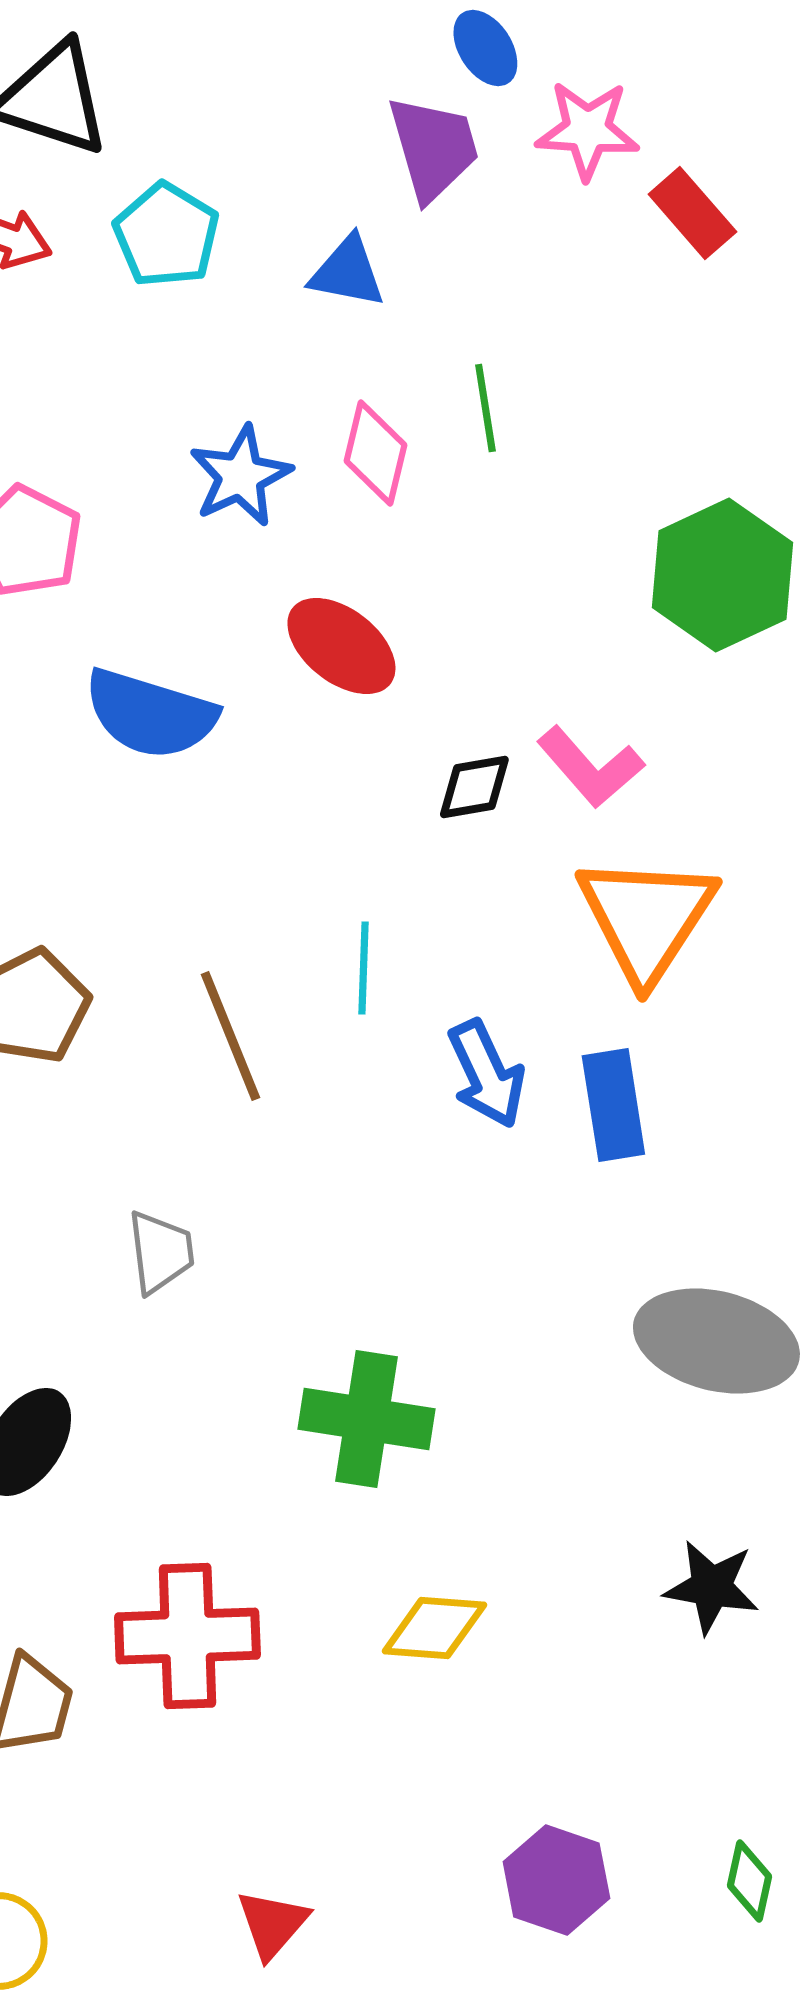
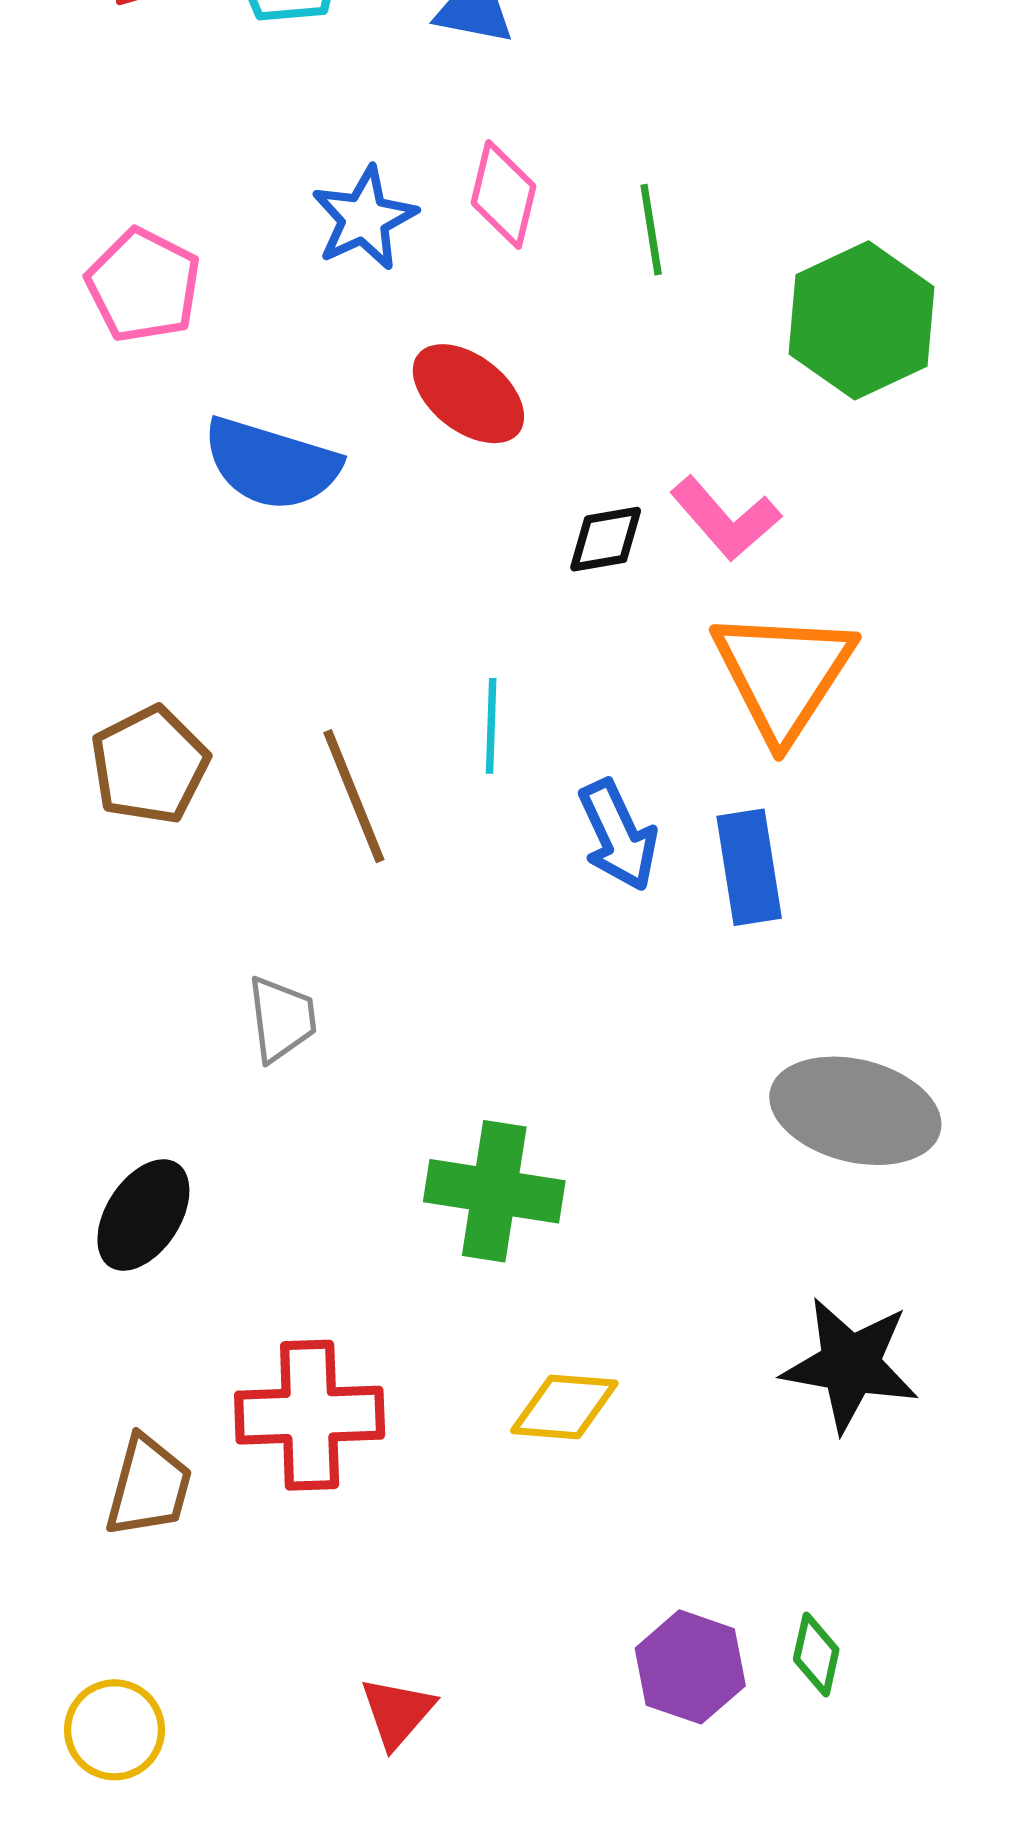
green line: (485, 408) -> (651, 230), moved
black star: (711, 1587) -> (850, 1365), size x1.4
green diamond: (749, 1881) -> (816, 1655), moved

